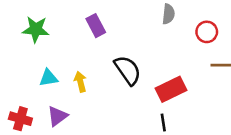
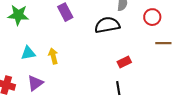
black semicircle: (128, 70) -> (107, 25), moved, turned -65
red rectangle: (171, 89) -> (124, 62), size x0.6

